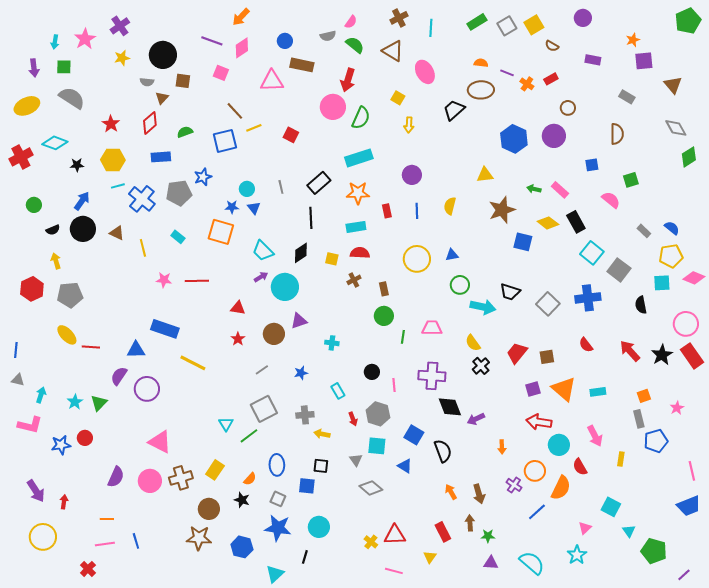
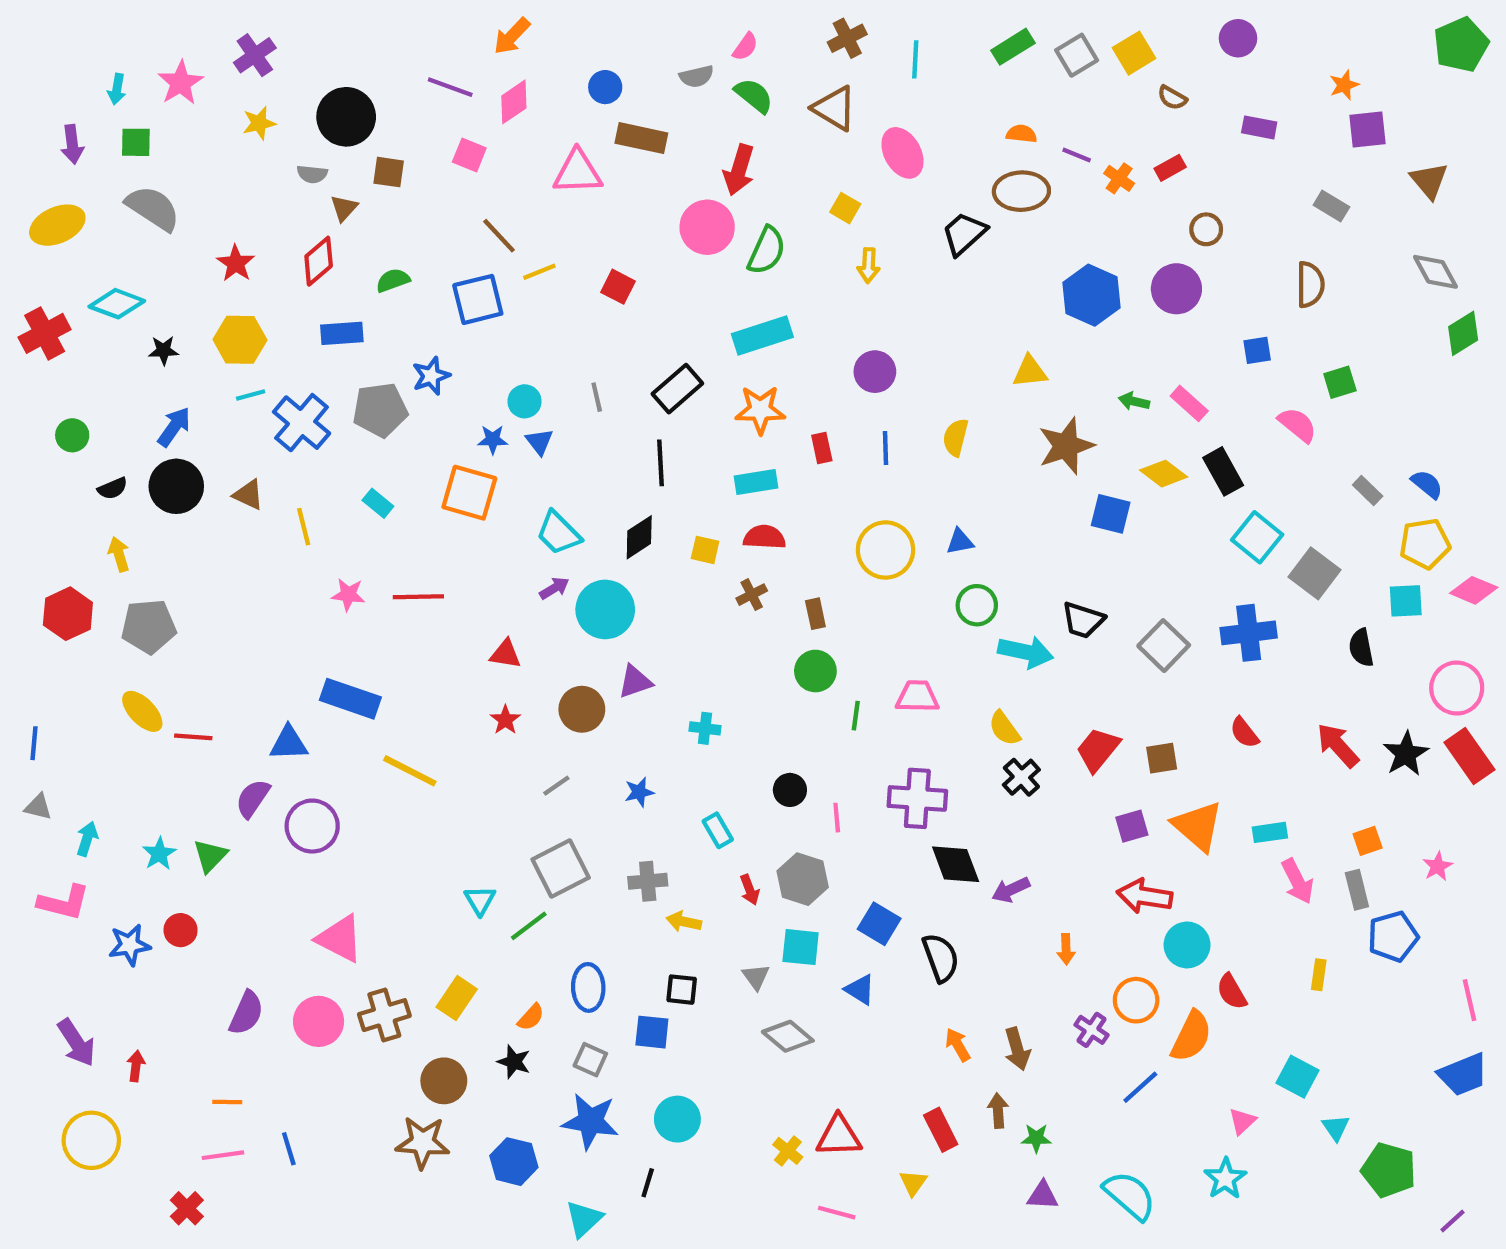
pink arrow: (595, 436) -> (1297, 881), moved

